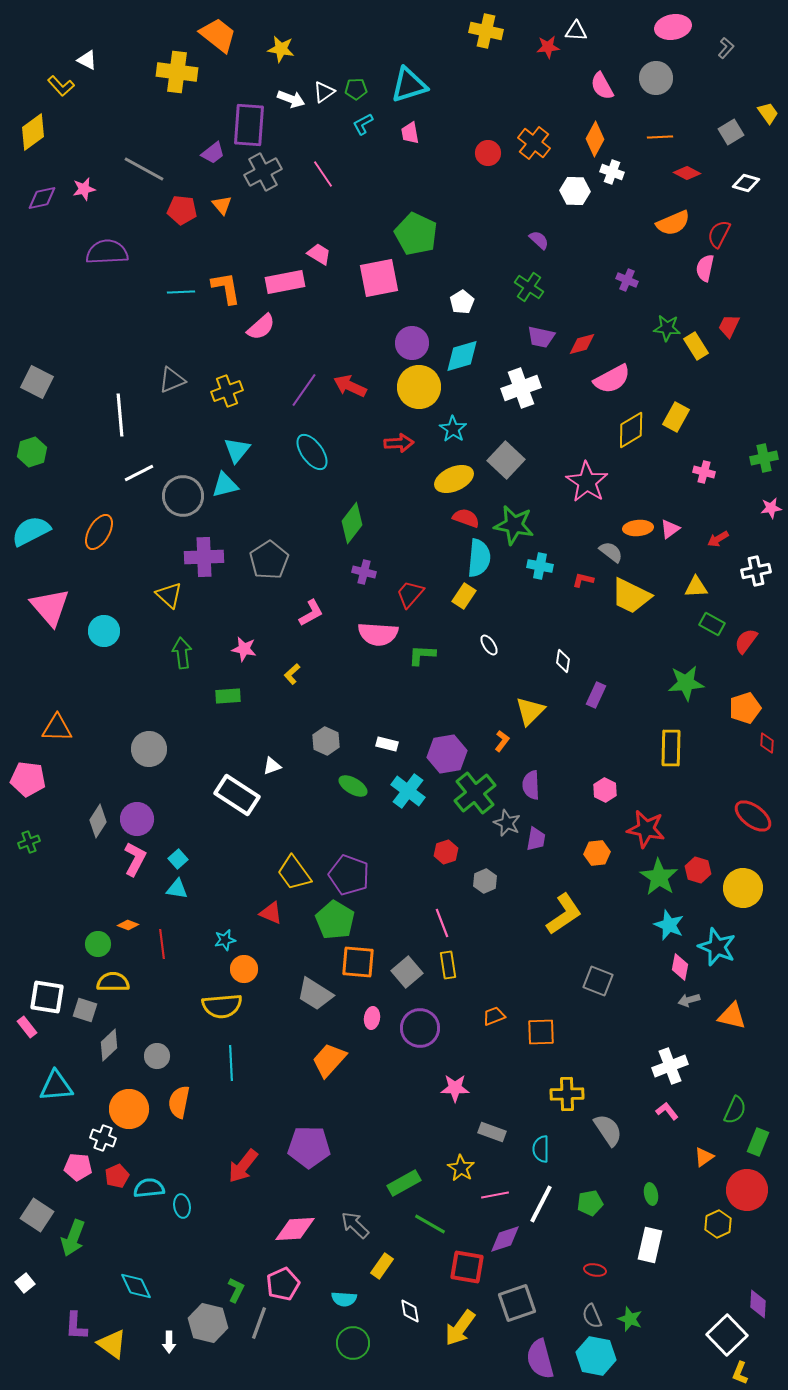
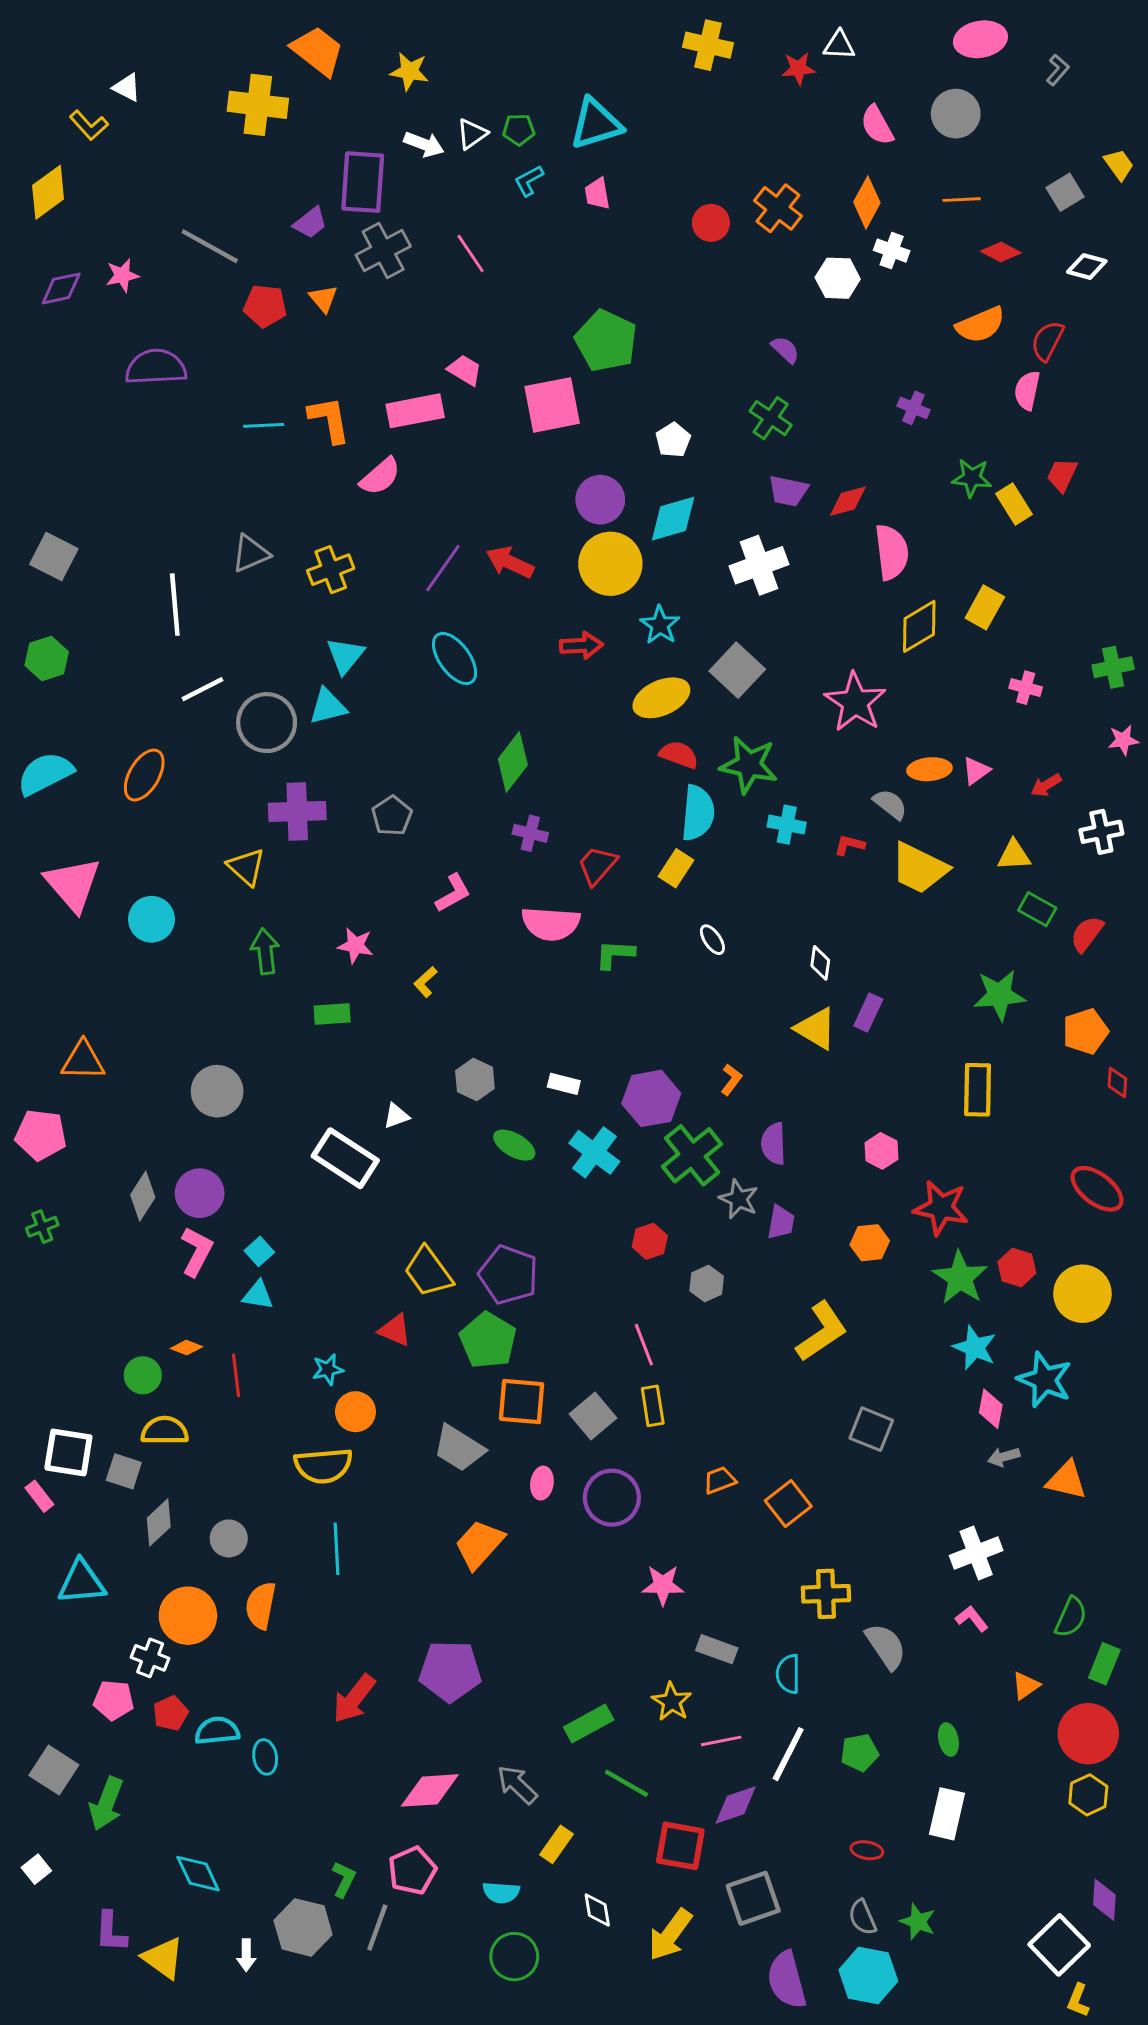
pink semicircle: (612, 379) -> (892, 552), turned -69
gray pentagon: (269, 560) -> (392, 816), size x0.7
yellow triangle: (530, 711) -> (816, 1029), moved, turned -44
orange square: (541, 1032) -> (788, 1503), turned -36
yellow hexagon: (718, 1224) -> (1088, 1795), moved

